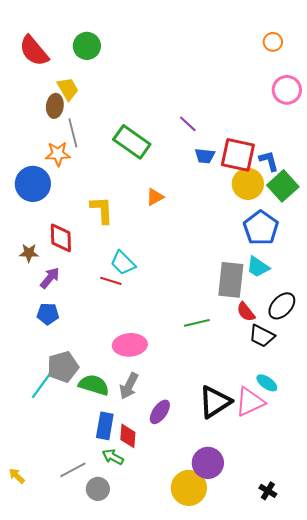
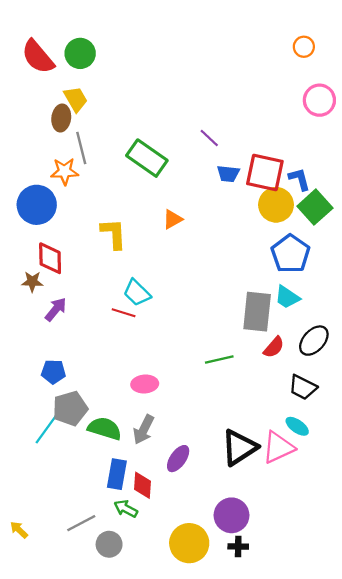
green circle: (87, 46) -> (80, 53), moved
red diamond: (61, 238) -> (50, 258), moved
red semicircle: (246, 312) -> (274, 347), turned -100
blue pentagon: (48, 314) -> (53, 372), moved
black trapezoid: (262, 336) -> (303, 387), moved
pink ellipse: (130, 345) -> (145, 384), size x0.7
yellow circle: (189, 488) -> (189, 543), moved
black cross: (268, 491) -> (238, 546), moved, turned -30

